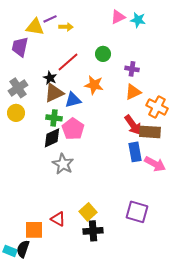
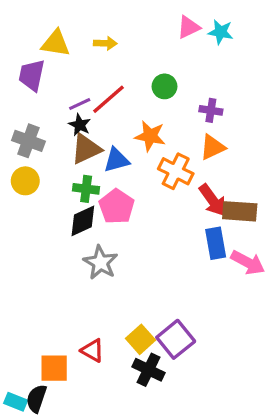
purple line: (50, 19) -> (80, 104), moved
gray cross: (18, 88) -> (28, 141), turned -36
orange cross: (157, 107) -> (176, 171), moved
purple square: (137, 212) -> (176, 339), moved, turned 35
black cross: (93, 231) -> (149, 370), turned 30

